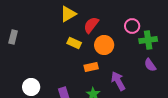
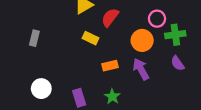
gray rectangle: (13, 37) -> (34, 38), moved
orange circle: (104, 45) -> (142, 40), moved
purple arrow: (118, 81) -> (141, 69), moved

